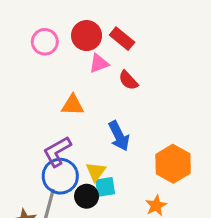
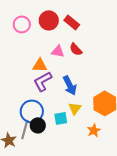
pink triangle: (99, 63) -> (58, 51), moved, turned 32
purple L-shape: (57, 151) -> (43, 81), moved
yellow triangle: (96, 171) -> (75, 108), moved
black circle: (87, 196) -> (38, 125), moved

